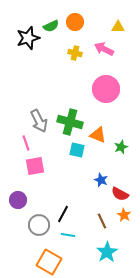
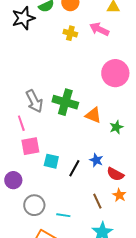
pink circle: (106, 89) -> (115, 73), moved
cyan square: (77, 150) -> (51, 161), moved
black line: (63, 214) -> (74, 168), moved

